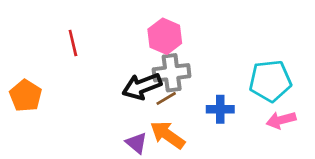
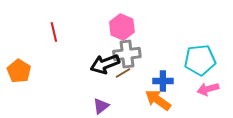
orange arrow: (168, 135) -> (158, 100), moved
purple triangle: (136, 143) -> (101, 106), turned 42

